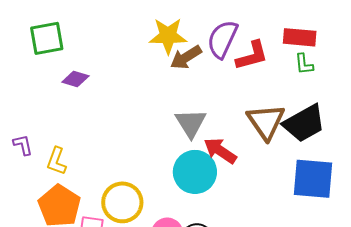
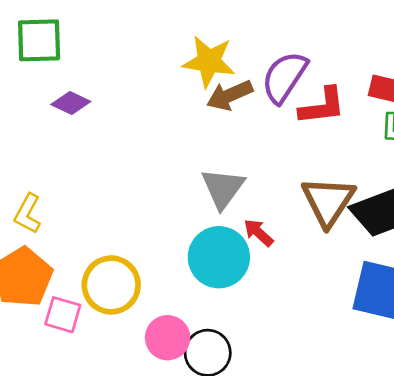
red arrow: (220, 151) -> (258, 233), size x0.7

